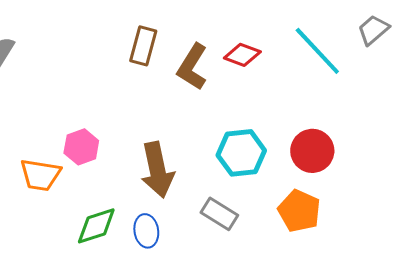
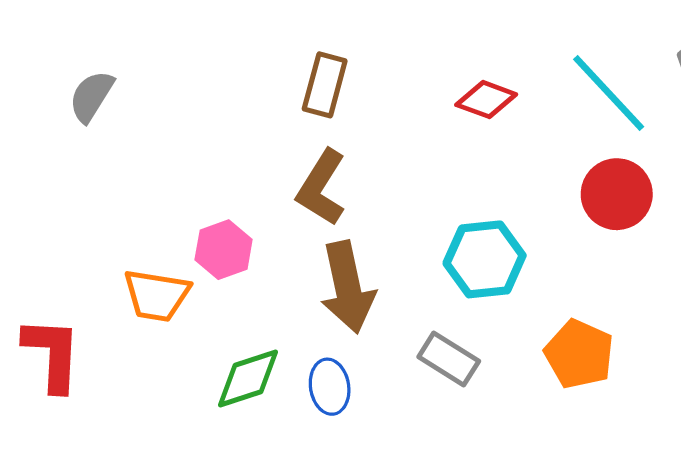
brown L-shape: (192, 67) -> (321, 188), moved
red circle: (312, 151) -> (617, 194), moved

